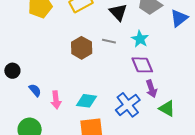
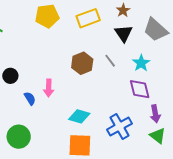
gray line: (109, 41) -> (110, 61), turned 32
purple arrow: (151, 89) -> (155, 114), moved
pink arrow: (56, 100) -> (49, 88), moved

